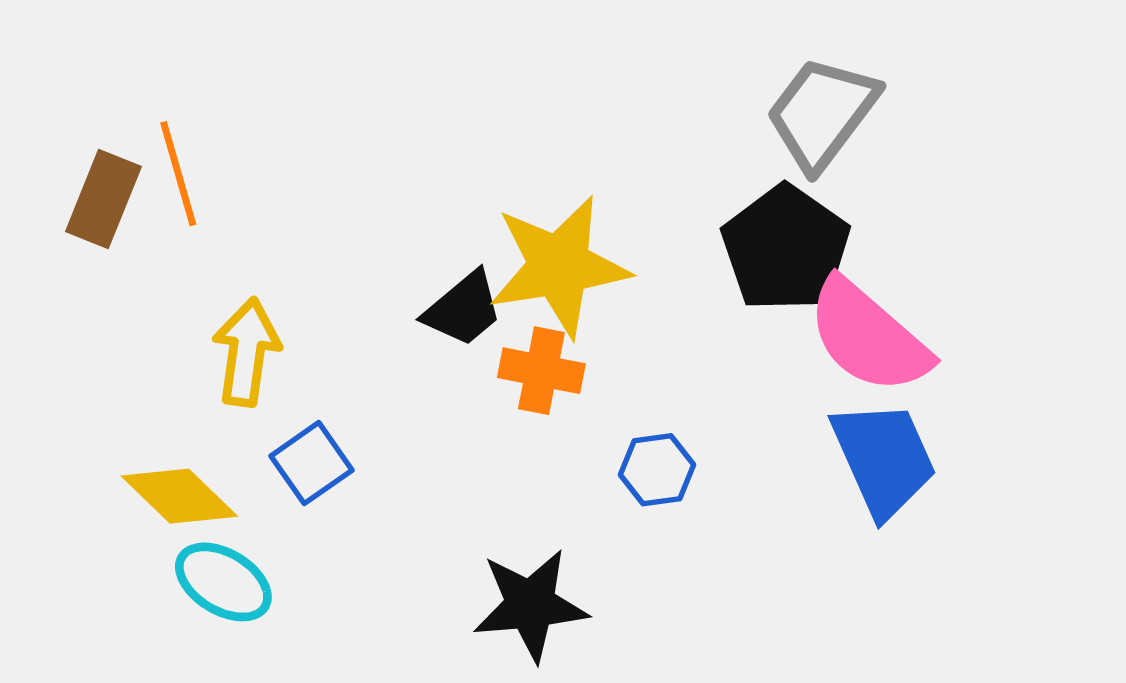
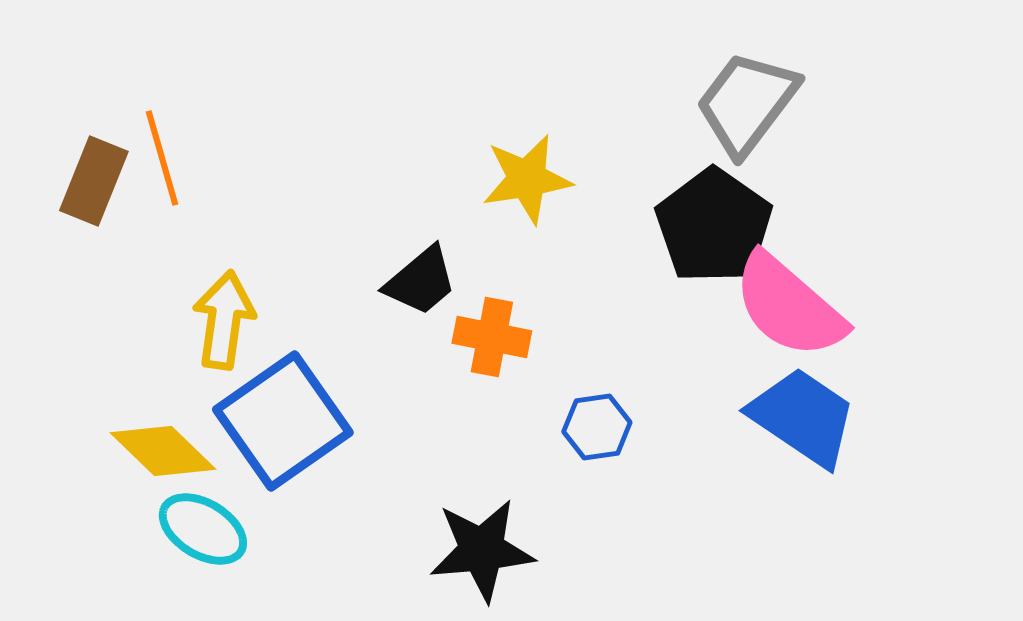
yellow star: (559, 266) -> (527, 179), moved, size x0.7
blue trapezoid: (884, 459) -> (803, 417), turned -32
blue square: (311, 463) -> (283, 421), size x1.8

